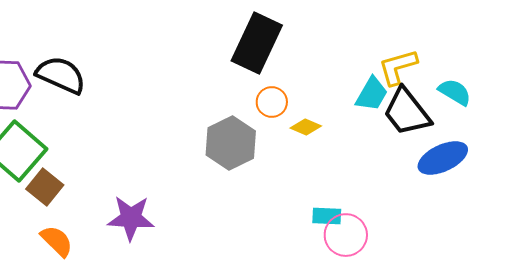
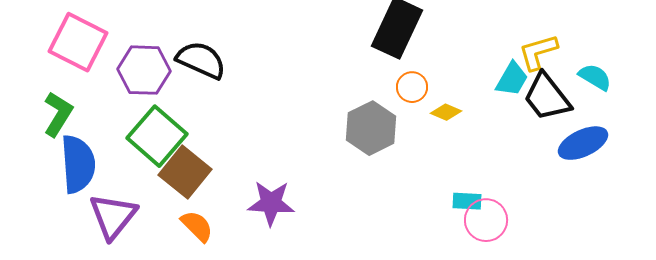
brown square: (45, 187) -> (185, 172), size x1.4

